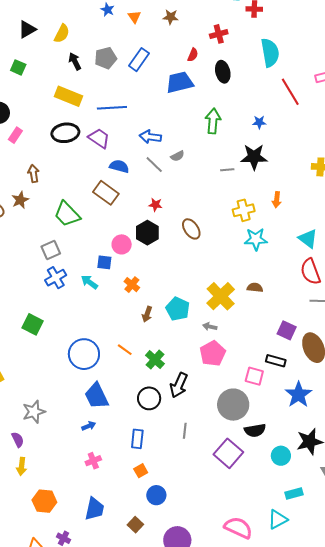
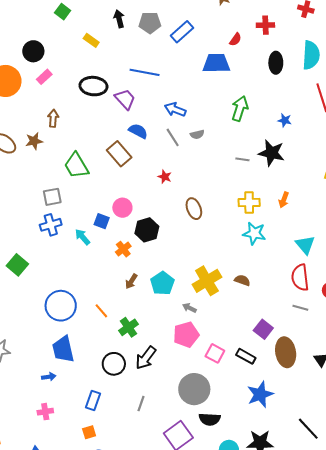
black ellipse: (223, 72) -> (276, 63), moved
yellow rectangle: (68, 96) -> (91, 40), moved, size x0.6
black hexagon: (147, 233) -> (147, 230), moved
pink square: (254, 376) -> (215, 353), moved

